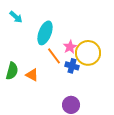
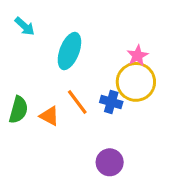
pink star: (70, 47) -> (137, 56), moved
orange line: (54, 56) -> (77, 102), moved

